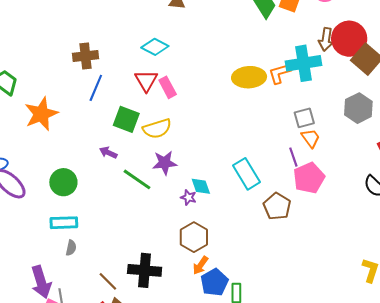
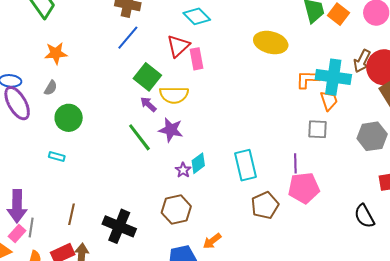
yellow ellipse: (249, 77) -> (271, 43), moved
orange star: (41, 114) -> (56, 53), moved, size x0.7
orange trapezoid: (311, 138) -> (329, 101), moved
purple arrow: (108, 153) -> (148, 104), moved
cyan diamond: (201, 186) -> (198, 163), turned 55
cyan rectangle: (64, 223) -> (57, 156), size x0.6
gray semicircle: (71, 248) -> (51, 88), moved
orange arrow: (200, 265) -> (212, 241), moved
brown line: (108, 281) -> (71, 214), moved, turned 40

